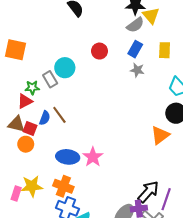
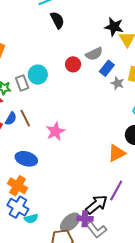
gray semicircle: (135, 25) -> (94, 54), moved
gray star: (137, 70) -> (117, 83), moved
pink star: (93, 157) -> (55, 131), moved
purple line: (166, 199) -> (116, 191), moved

